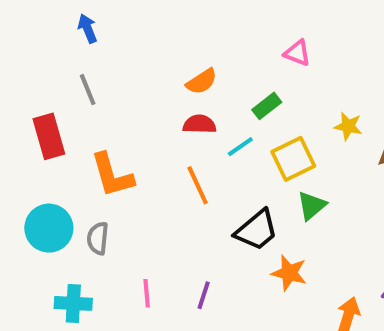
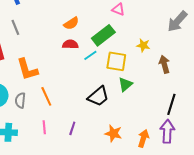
green rectangle: (267, 106) -> (103, 35), size x1.6
yellow square: (293, 159) -> (116, 61), turned 35
orange line: (198, 185) -> (46, 96), moved
orange star: (289, 273) -> (113, 133), moved

